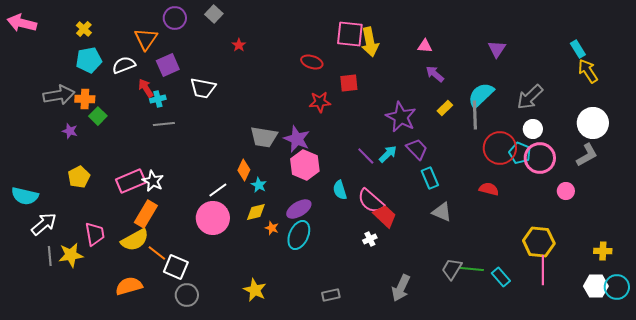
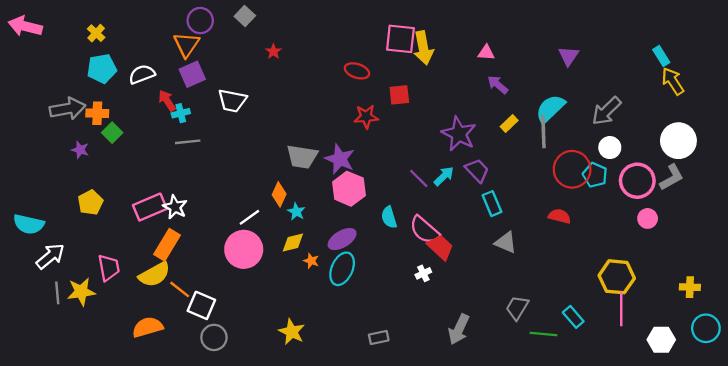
orange triangle: (146, 39) -> (186, 45), moved
pink circle: (540, 158) -> (637, 181), moved
green line: (472, 269) -> (543, 334), moved
white hexagon: (596, 286) -> (661, 340), moved

